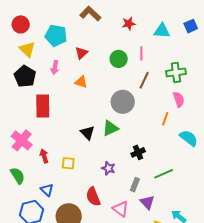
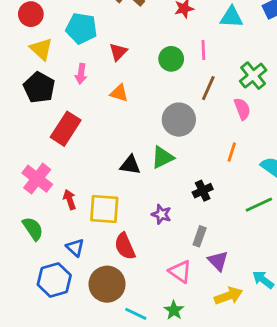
green cross: (176, 72) -> (253, 76), turned -30
pink semicircle: (179, 99) -> (242, 109), moved
red rectangle: (43, 106) -> (66, 129), turned 35
orange line: (165, 119) -> (232, 152), moved
black triangle: (87, 133) -> (130, 165), turned -35
yellow square: (68, 163) -> (104, 209), size x1.6
green line: (164, 174) -> (259, 205), moved
red semicircle: (93, 197) -> (125, 246), moved

